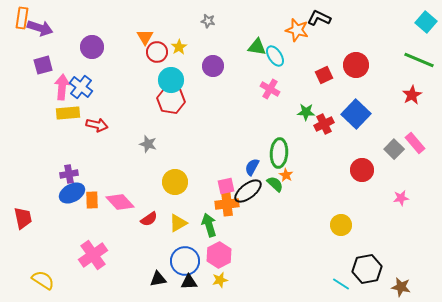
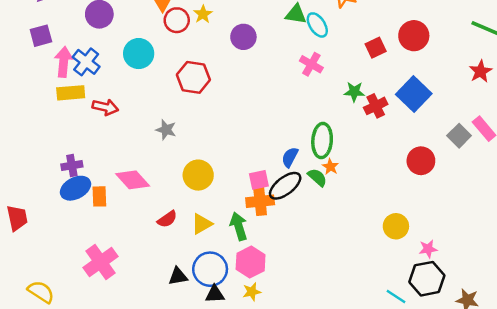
cyan circle: (171, 80) -> (139, 54), moved
pink star: (401, 198) -> (428, 249), moved
pink diamond: (120, 202) -> (133, 180), moved
black triangle: (158, 279) -> (178, 276), moved

